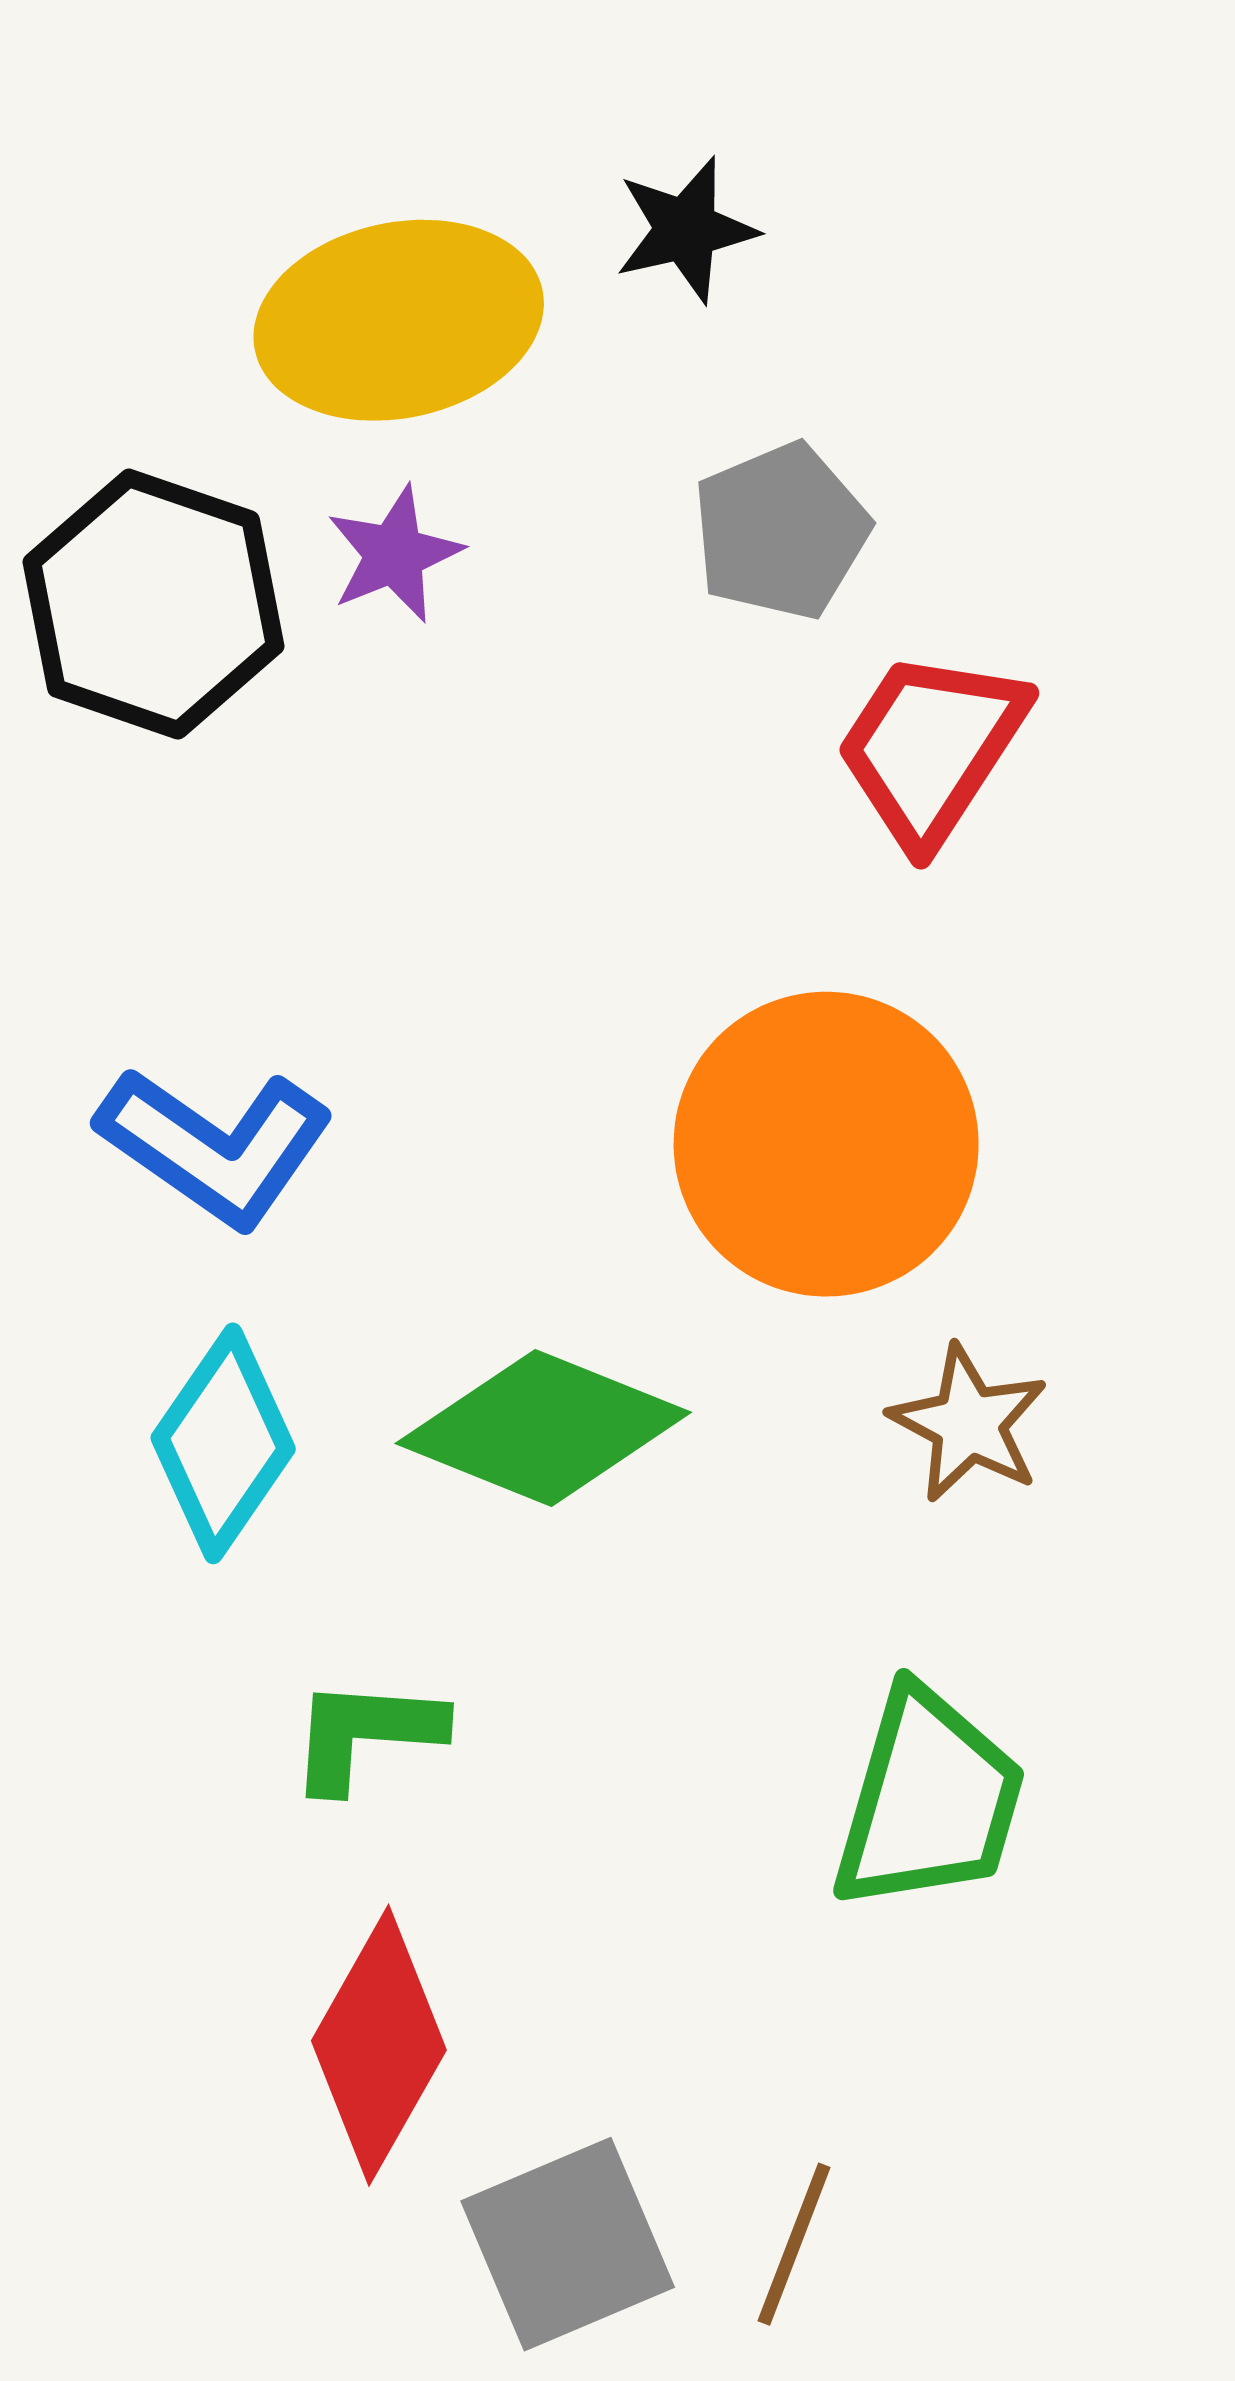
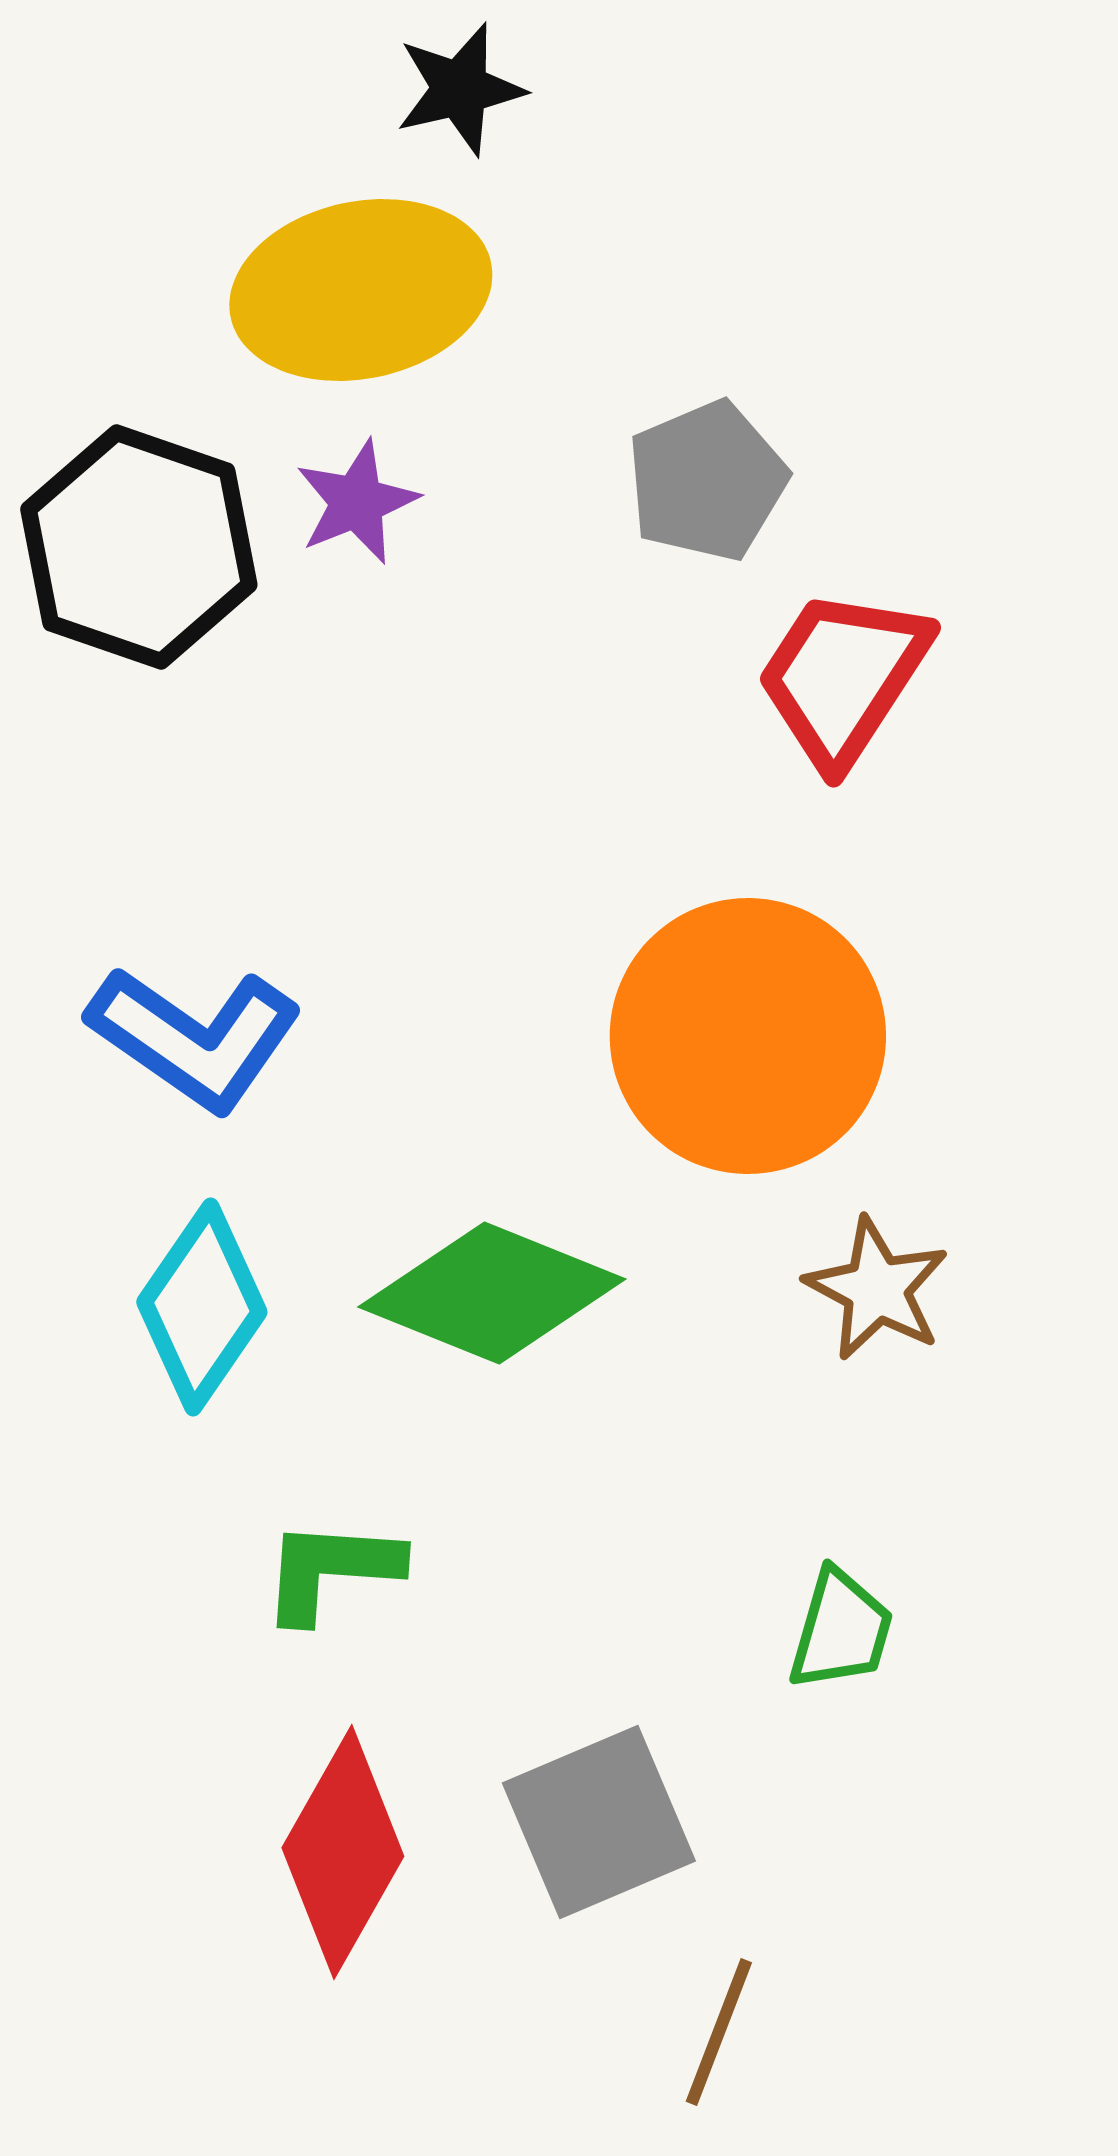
black star: (686, 230) -> (460, 89), moved
green trapezoid: (929, 1800) -> (841, 1630), size x0.6
gray square: (568, 2244) -> (599, 1822), moved

